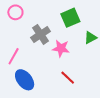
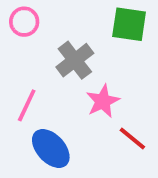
green square: (70, 18) -> (129, 24), turned 36
pink star: (61, 48) -> (103, 101), moved, turned -30

